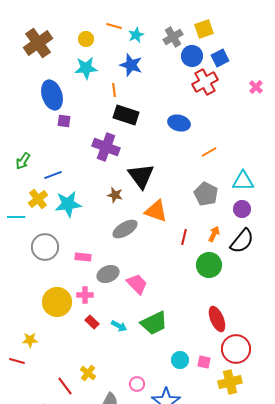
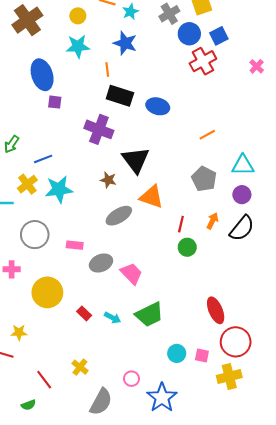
blue ellipse: (179, 123) -> (158, 106), moved
green circle: (209, 265) -> (187, 247), moved, size x0.7
pink cross: (85, 295) -> (12, 269), moved
red line: (65, 386) -> (44, 380), moved

